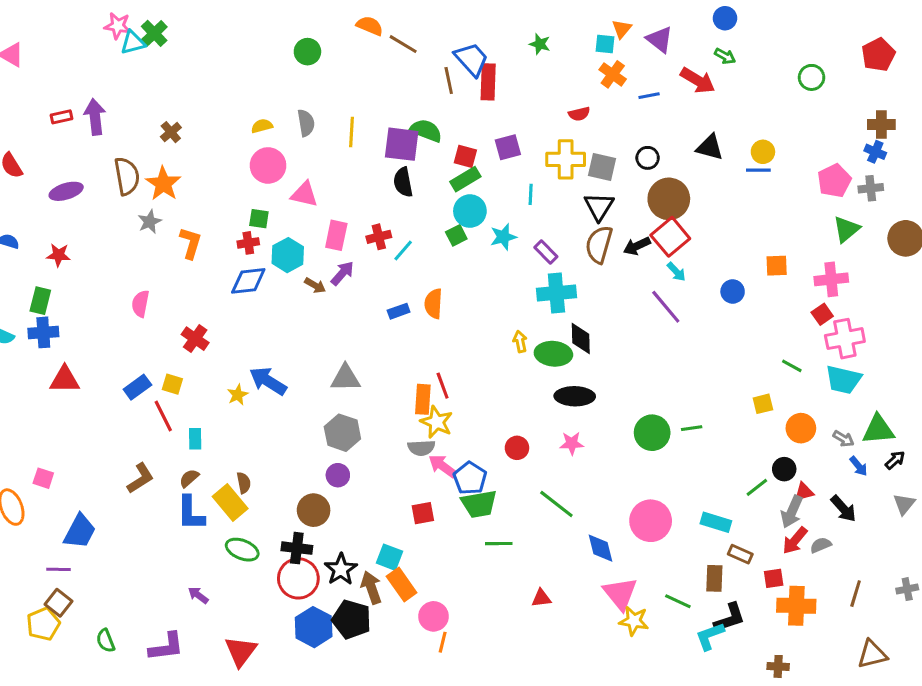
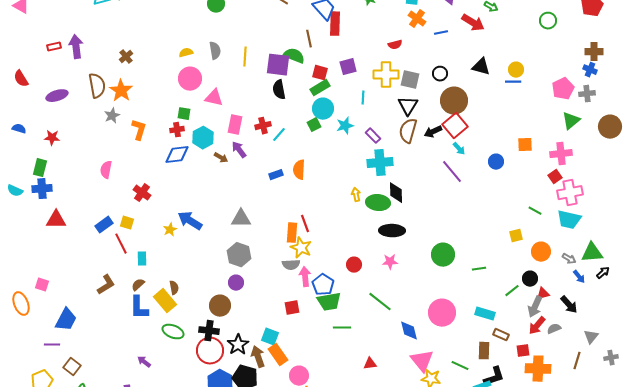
brown line: (449, 80) -> (309, 39), moved
purple arrow: (342, 273) -> (239, 150), turned -78
green line: (692, 428) -> (479, 269), moved
pink arrow: (443, 466) -> (305, 277), turned 48
gray triangle: (904, 504) -> (591, 337), moved
brown square: (58, 603) -> (72, 367), moved

